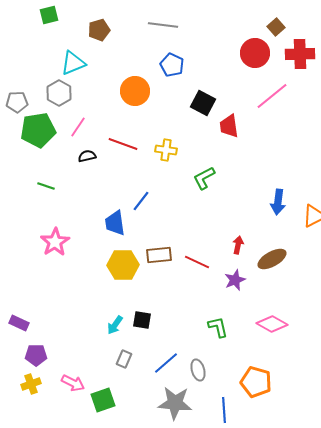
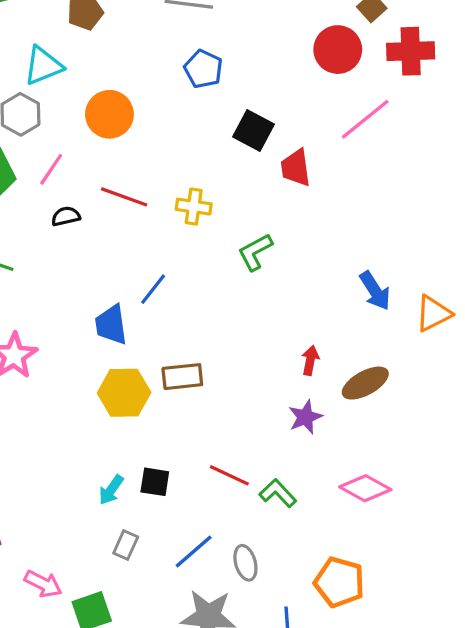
orange circle: (135, 91) -> (109, 114), moved
blue arrow: (278, 202) -> (375, 291), turned -40
red line: (197, 262) -> (229, 475), moved
green L-shape: (218, 327) -> (278, 493), turned -30

